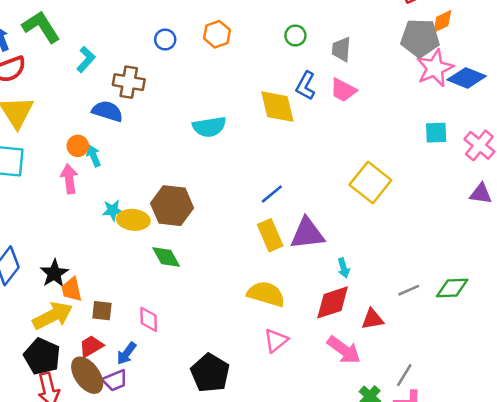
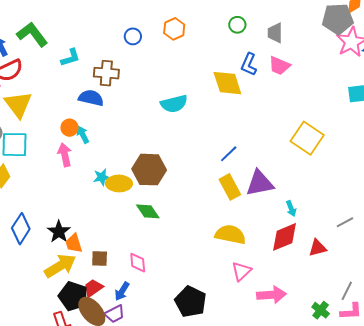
cyan L-shape: (86, 59) -> (70, 58), turned 35
pink arrow: (344, 350) -> (271, 295), moved, turned -36
black pentagon: (42, 356) -> (73, 296), moved

